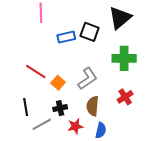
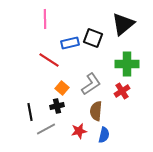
red line: (36, 72) -> (49, 60), moved
red cross: (125, 97) -> (122, 91), moved
black cross: (60, 108) -> (57, 106), moved

